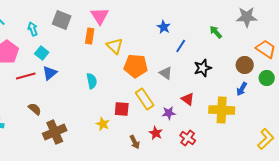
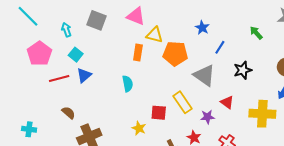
pink triangle: (100, 16) -> (136, 16), turned -36
orange rectangle: (90, 36) -> (138, 53), moved
yellow triangle: (115, 46) -> (155, 35), moved, turned -30
orange pentagon: (136, 66) -> (175, 54), moved
gray triangle: (166, 73) -> (204, 75), size x1.6

